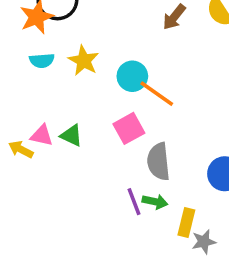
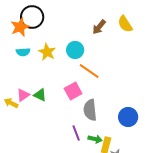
cyan circle: (132, 76) -> (75, 50), moved
pink triangle: (42, 135) -> (23, 95), turned -48
green arrow: (155, 202) -> (95, 139), moved

